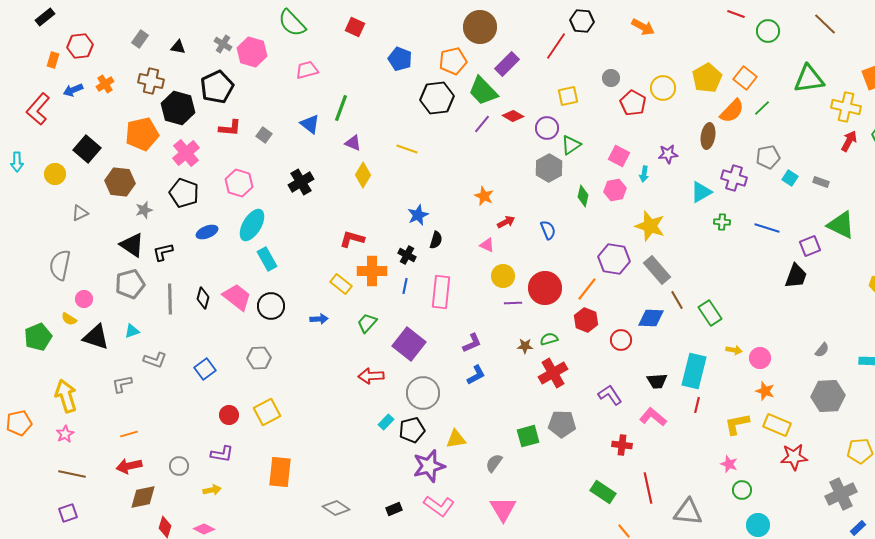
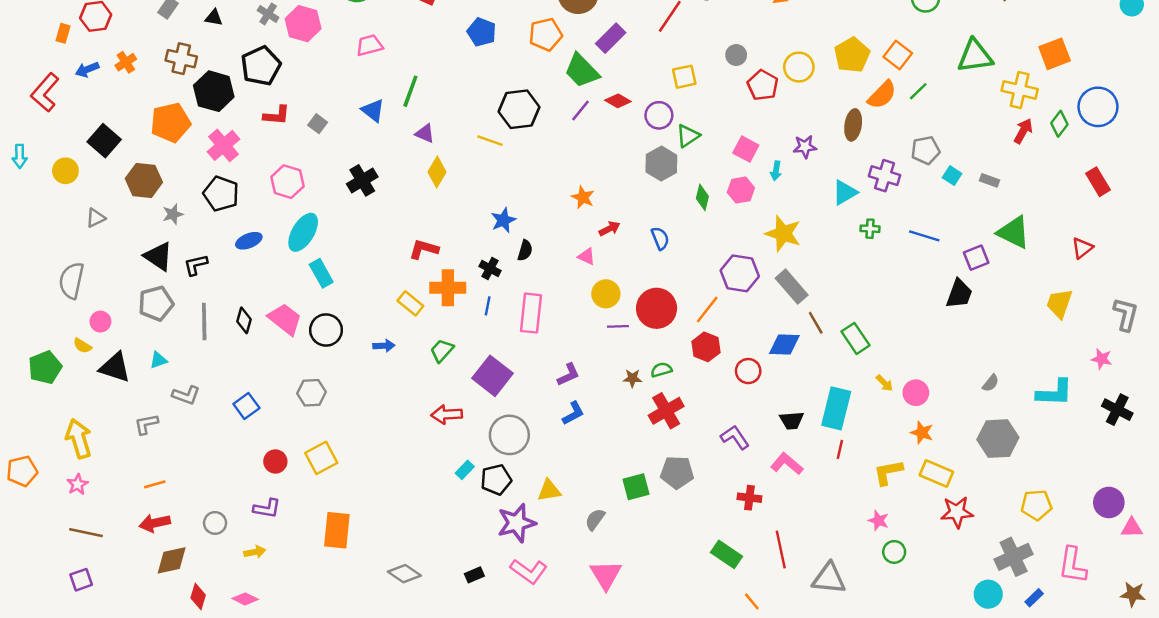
black hexagon: (437, 98) -> (519, 109), moved
yellow arrow: (734, 350) -> (884, 383), turned 35
cyan circle: (758, 525) -> (988, 594), moved

